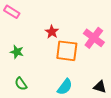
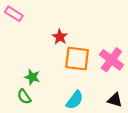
pink cross: (94, 38) -> (111, 60), moved
green star: (17, 52) -> (32, 77), moved

